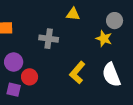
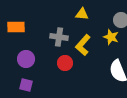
yellow L-shape: (77, 73) -> (83, 45), moved
red circle: (30, 77) -> (65, 63), moved

